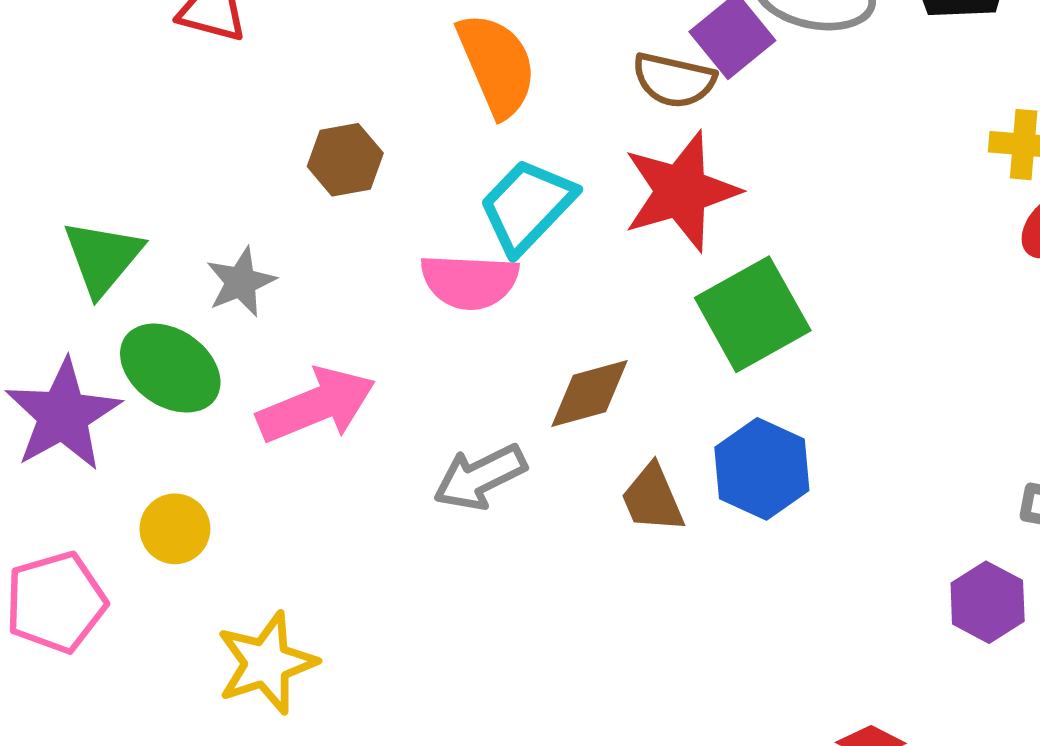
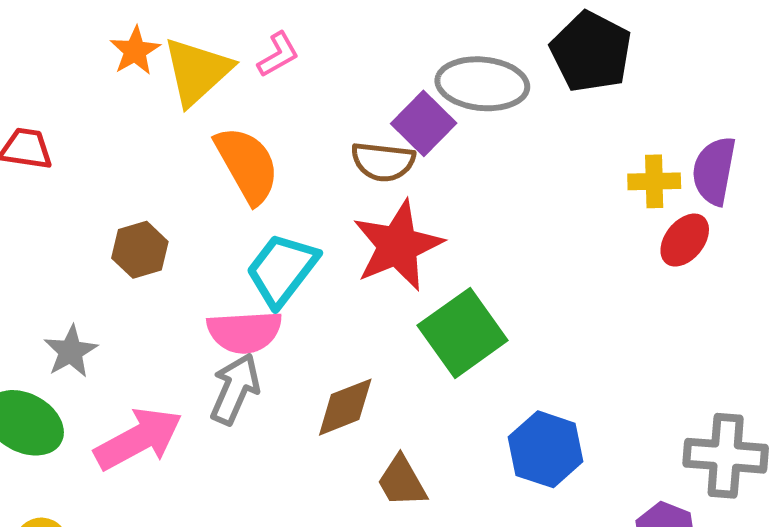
blue hexagon: (762, 469) -> (546, 449), moved
gray arrow: (480, 477) -> (235, 389), moved, turned 146

